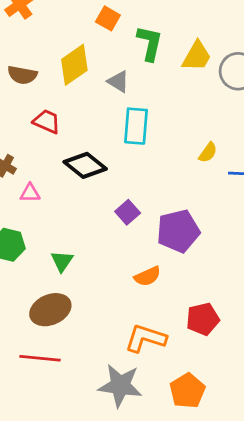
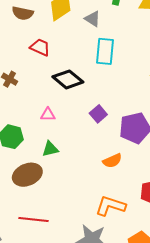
pink triangle: (30, 193) -> (48, 115), moved
green triangle: (62, 261) -> (50, 149), turned 42
brown ellipse: (50, 310) -> (27, 175), moved

